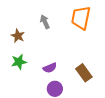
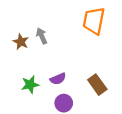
gray arrow: (45, 22) -> (42, 36), moved
green star: (19, 62) -> (30, 85), moved

